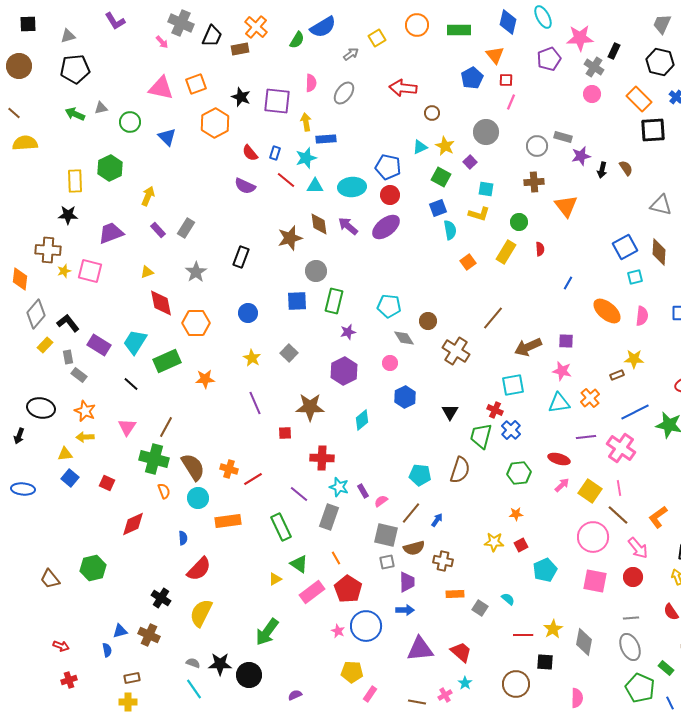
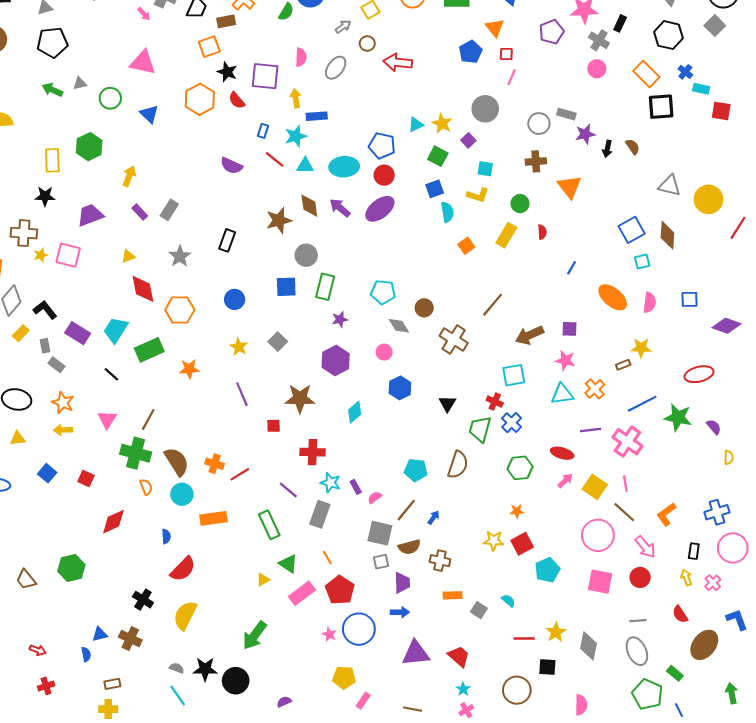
orange square: (196, 84) -> (209, 47), moved
brown circle: (432, 113) -> (367, 43), moved
red semicircle: (250, 153) -> (237, 100), moved
yellow triangle: (65, 454) -> (18, 438), moved
red square: (521, 545) -> (522, 544), size x1.5
pink cross: (445, 695) -> (466, 710), moved

